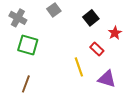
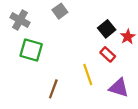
black square: (91, 18) -> (107, 29), moved
brown line: (26, 84) -> (53, 89), moved

